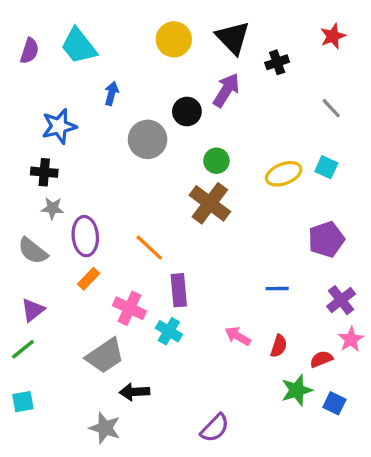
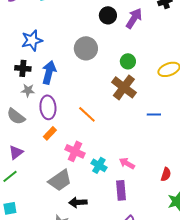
blue arrow: (111, 93) -> (49, 72), moved, size x1.6
black circle: (187, 111) -> (108, 15), moved
blue line: (277, 289) -> (154, 114), moved
purple rectangle: (179, 290) -> (121, 190), moved
pink arrow: (238, 336) -> (127, 163), moved

